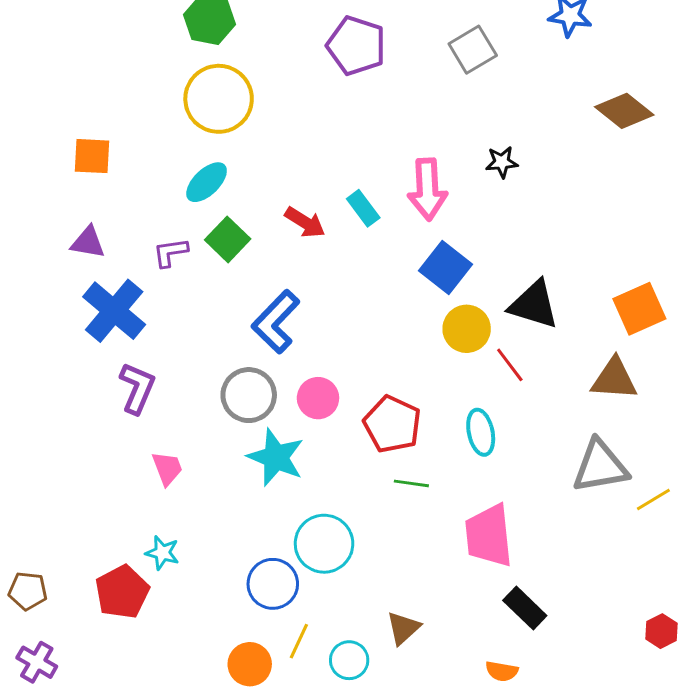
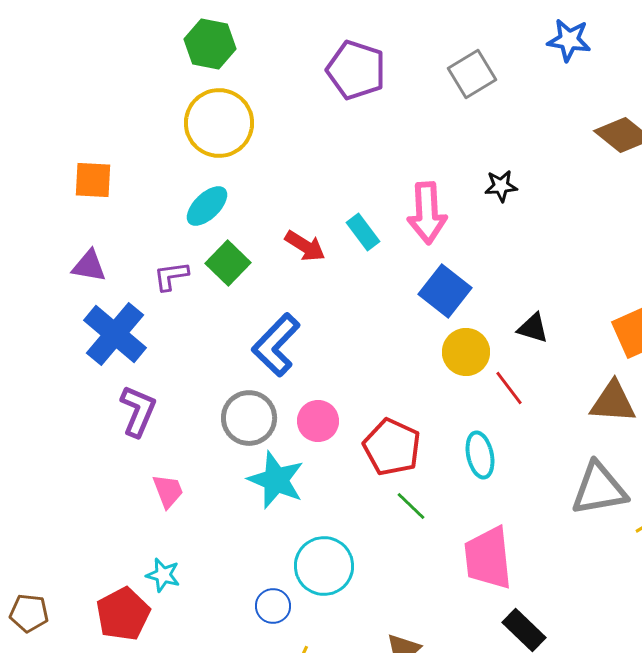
black triangle: (534, 305) -> (533, 328), size x0.6
green line: (411, 483) -> (411, 506), turned 36
blue circle: (273, 584) -> (273, 606), size x0.7

